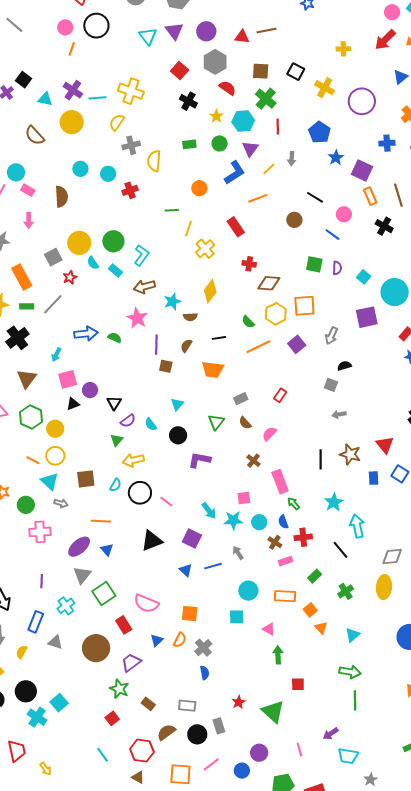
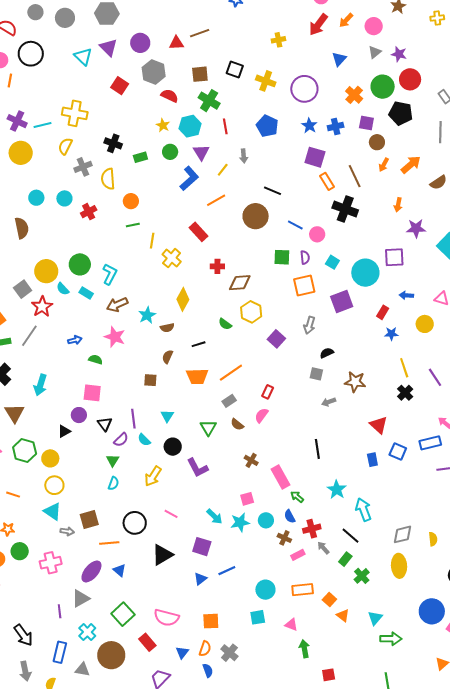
black cross: (188, 101) -> (113, 143), moved
blue star: (336, 158) -> (309, 126), moved
orange circle: (199, 188) -> (131, 201), moved
pink circle: (344, 214) -> (317, 234), moved
brown circle: (294, 220) -> (256, 216), size x1.6
black cross: (384, 226) -> (345, 209), size x1.4
red star: (70, 277) -> (42, 307), size x1.5
orange square: (304, 306) -> (304, 286), moved
blue arrow: (86, 334) -> (75, 340), moved, size x0.6
purple line: (156, 345) -> (133, 419), moved
orange line: (258, 347) -> (231, 373), moved
cyan arrow: (56, 355) -> (40, 385), size x1.5
pink square: (68, 379) -> (92, 393), moved, turned 30
pink semicircle: (269, 434) -> (262, 415), moved
brown star: (350, 454) -> (355, 382), moved
orange line: (33, 460) -> (13, 495), moved
yellow arrow: (133, 460) -> (153, 476), moved, turned -35
purple L-shape: (199, 460) -> (197, 468), turned -120
brown square: (86, 479) -> (89, 520), moved
cyan semicircle: (115, 485) -> (113, 483), moved
black circle: (140, 493) -> (135, 523), moved
green circle: (26, 505) -> (20, 551), moved
gray arrow: (238, 553) -> (323, 548), moved
blue triangle: (186, 570) -> (200, 579), turned 48
gray triangle: (82, 575) -> (81, 598), moved, turned 30
green rectangle: (315, 576) -> (345, 559), moved
brown circle: (96, 648) -> (111, 655), moved
green arrow: (350, 672) -> (391, 639), moved
blue semicircle: (205, 673) -> (208, 670), moved

